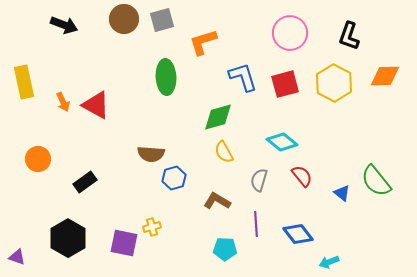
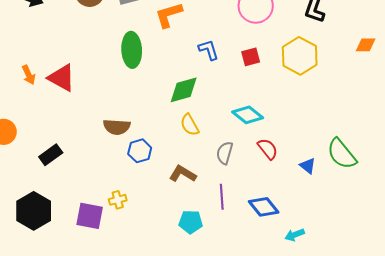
orange diamond: (385, 76) -> (366, 45), moved, size x0.7
blue L-shape: (243, 77) -> (209, 50), size x0.7
red square: (285, 84) -> (251, 57), size x0.7

